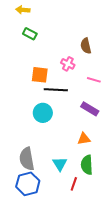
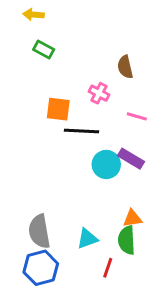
cyan circle: (43, 113) -> (106, 164), moved
orange triangle: (84, 139) -> (132, 218), moved
cyan triangle: (60, 164) -> (87, 239), turned 42

